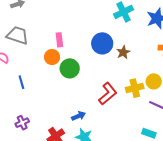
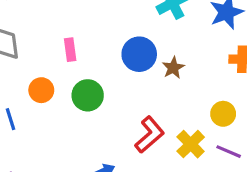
orange circle: (52, 57) -> (41, 90), moved
yellow cross: (135, 88) -> (191, 144), moved, turned -30

